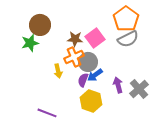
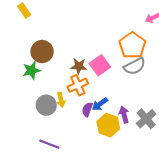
gray circle: (88, 62) -> (46, 105), moved
yellow hexagon: (91, 101) -> (108, 125), moved

